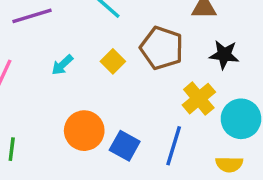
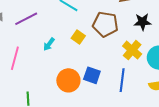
blue square: (125, 146) -> (92, 75), moved

